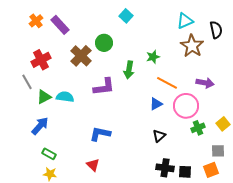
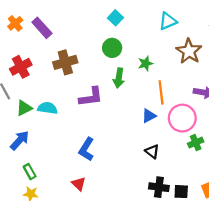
cyan triangle: (185, 21) -> (168, 21), moved
green circle: (104, 43) -> (112, 48), moved
brown cross: (81, 56) -> (65, 62), turned 30
orange line: (167, 83) -> (161, 92), turned 55
blue L-shape: (100, 134) -> (86, 149), turned -70
black triangle: (159, 136) -> (152, 151), turned -40
green rectangle: (49, 154) -> (30, 172), turned 32

